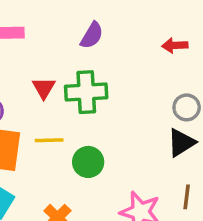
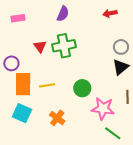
yellow line: (49, 140) -> (47, 85), moved
green circle: (88, 162) -> (82, 88), moved

